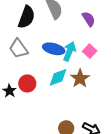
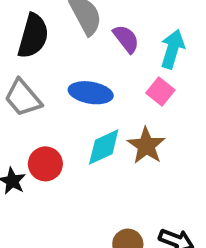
purple semicircle: (89, 19) -> (126, 39), moved
cyan arrow: (69, 51) -> (172, 49), moved

